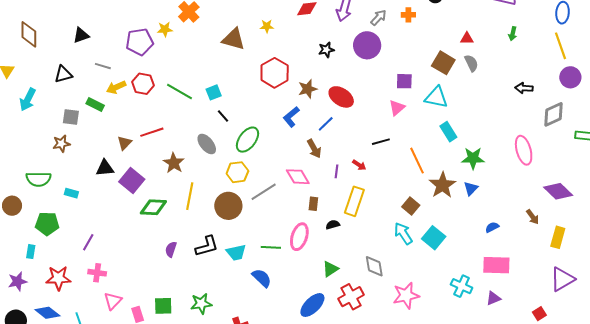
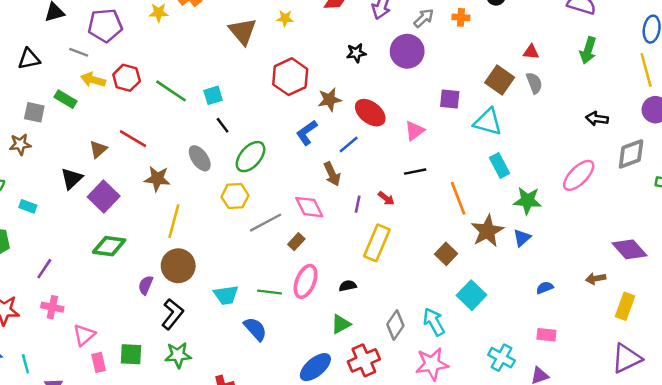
green arrow: (513, 34) -> (588, 50), size x1.5
brown triangle: (234, 39) -> (243, 31), turned 30
purple pentagon: (140, 42) -> (105, 25), moved
yellow arrow: (116, 87) -> (93, 80), turned 36
pink triangle: (397, 108) -> (415, 131), moved
red line: (152, 132) -> (133, 139), turned 45
pink ellipse: (524, 150) -> (579, 175), moved, turned 56
brown star: (174, 163) -> (157, 179), turned -30
black triangle: (105, 168) -> (72, 179), turned -42
brown rectangle: (313, 204) -> (296, 242), moved, turned 32
brown circle: (228, 206) -> (178, 266), moved
green diamond: (153, 207) -> (109, 246), moved
brown arrow: (533, 217) -> (596, 279), turned 112
black semicircle: (333, 225) -> (348, 286), moved
cyan arrow: (403, 233) -> (434, 322), moved
black L-shape: (207, 246) -> (172, 314), moved, turned -40
pink rectangle: (496, 265) -> (546, 335), size x0.6
gray diamond: (374, 266) -> (395, 325), turned 40
pink triangle: (113, 301) -> (84, 335), moved

